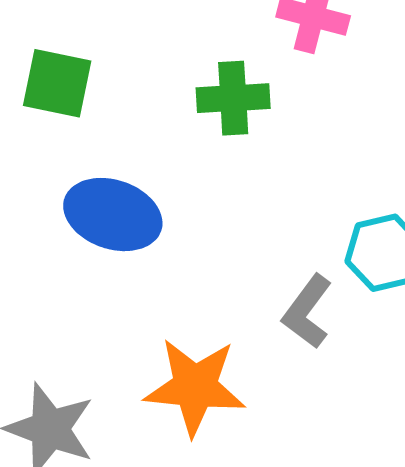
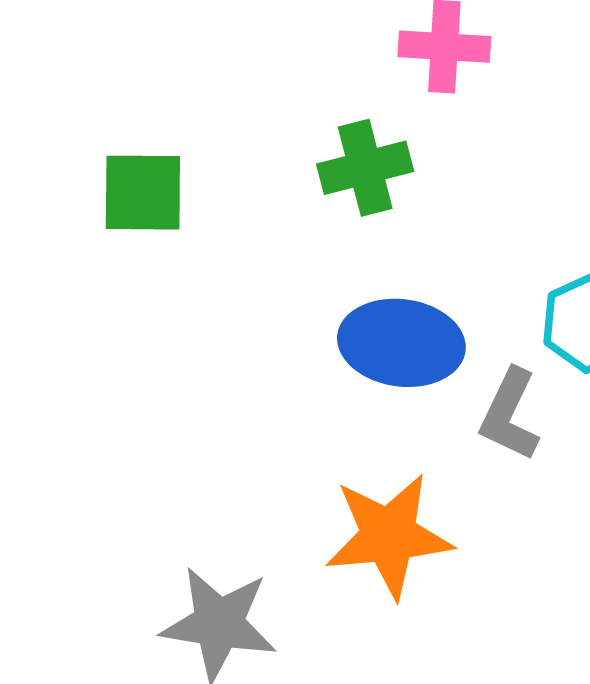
blue ellipse: (113, 215) -> (401, 343), moved

